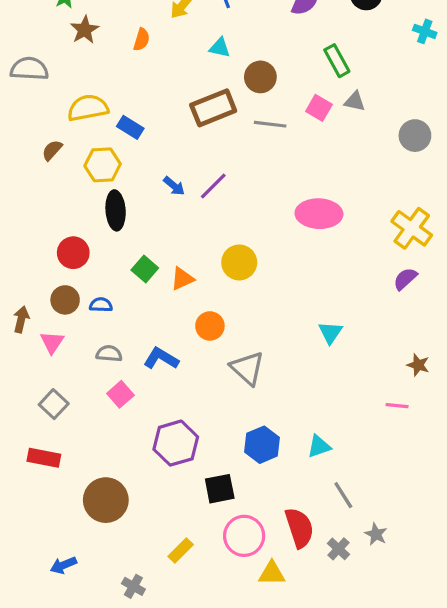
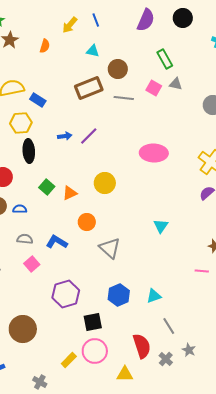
blue arrow: (174, 186) -> (65, 136), turned -48
pink circle: (244, 536) -> (95, 351), moved

